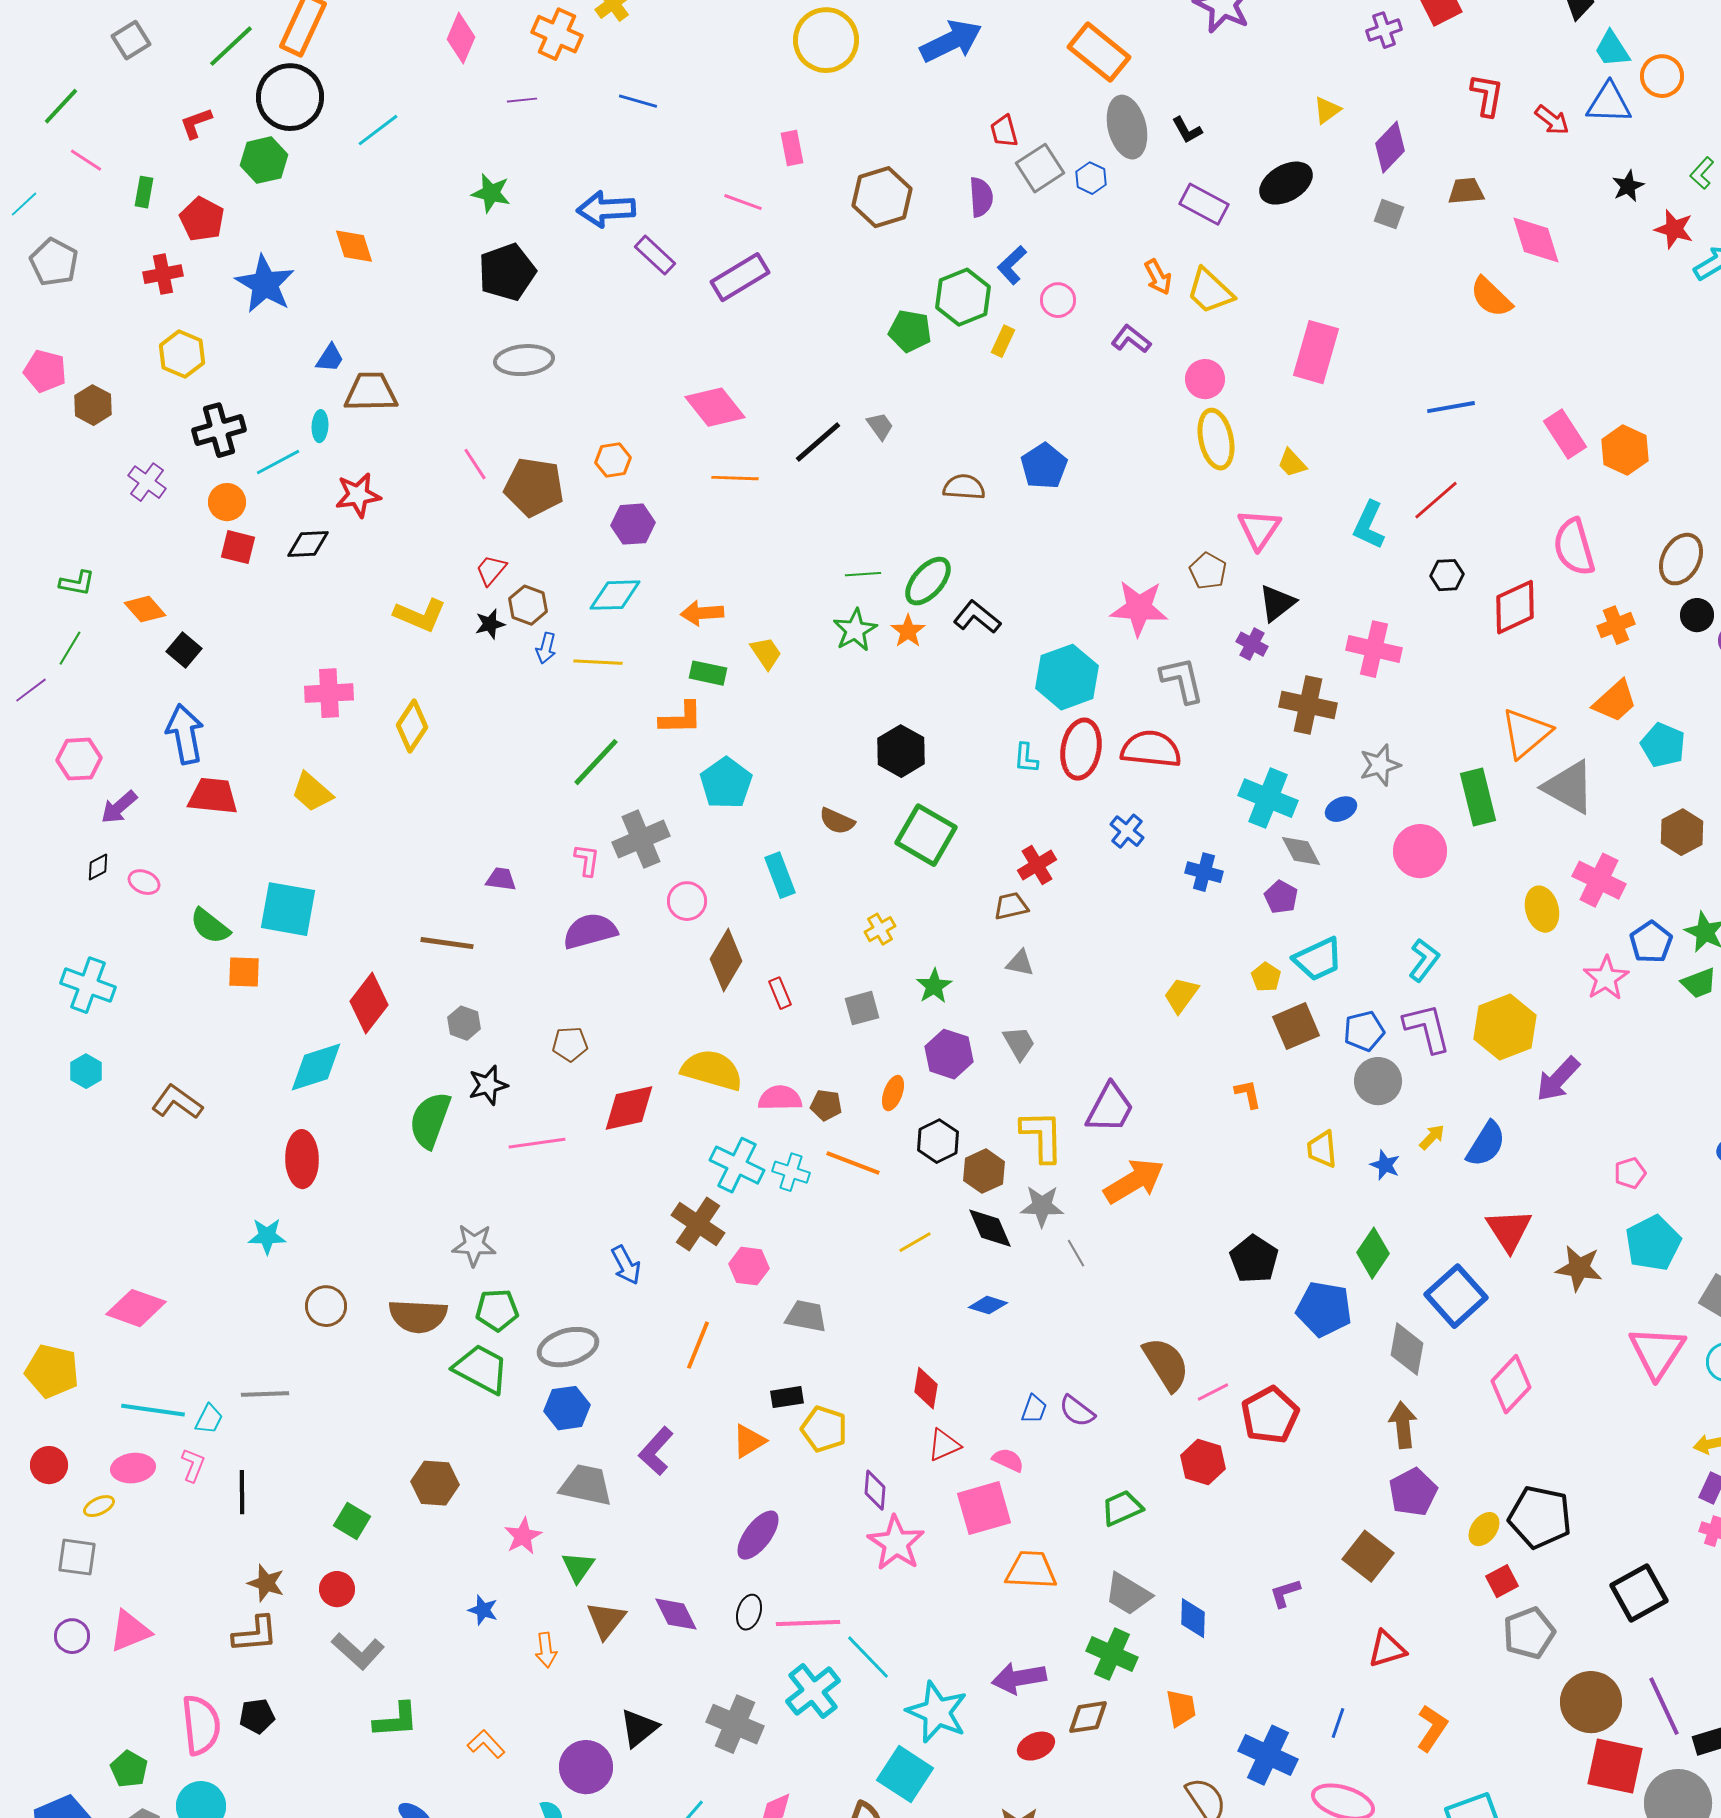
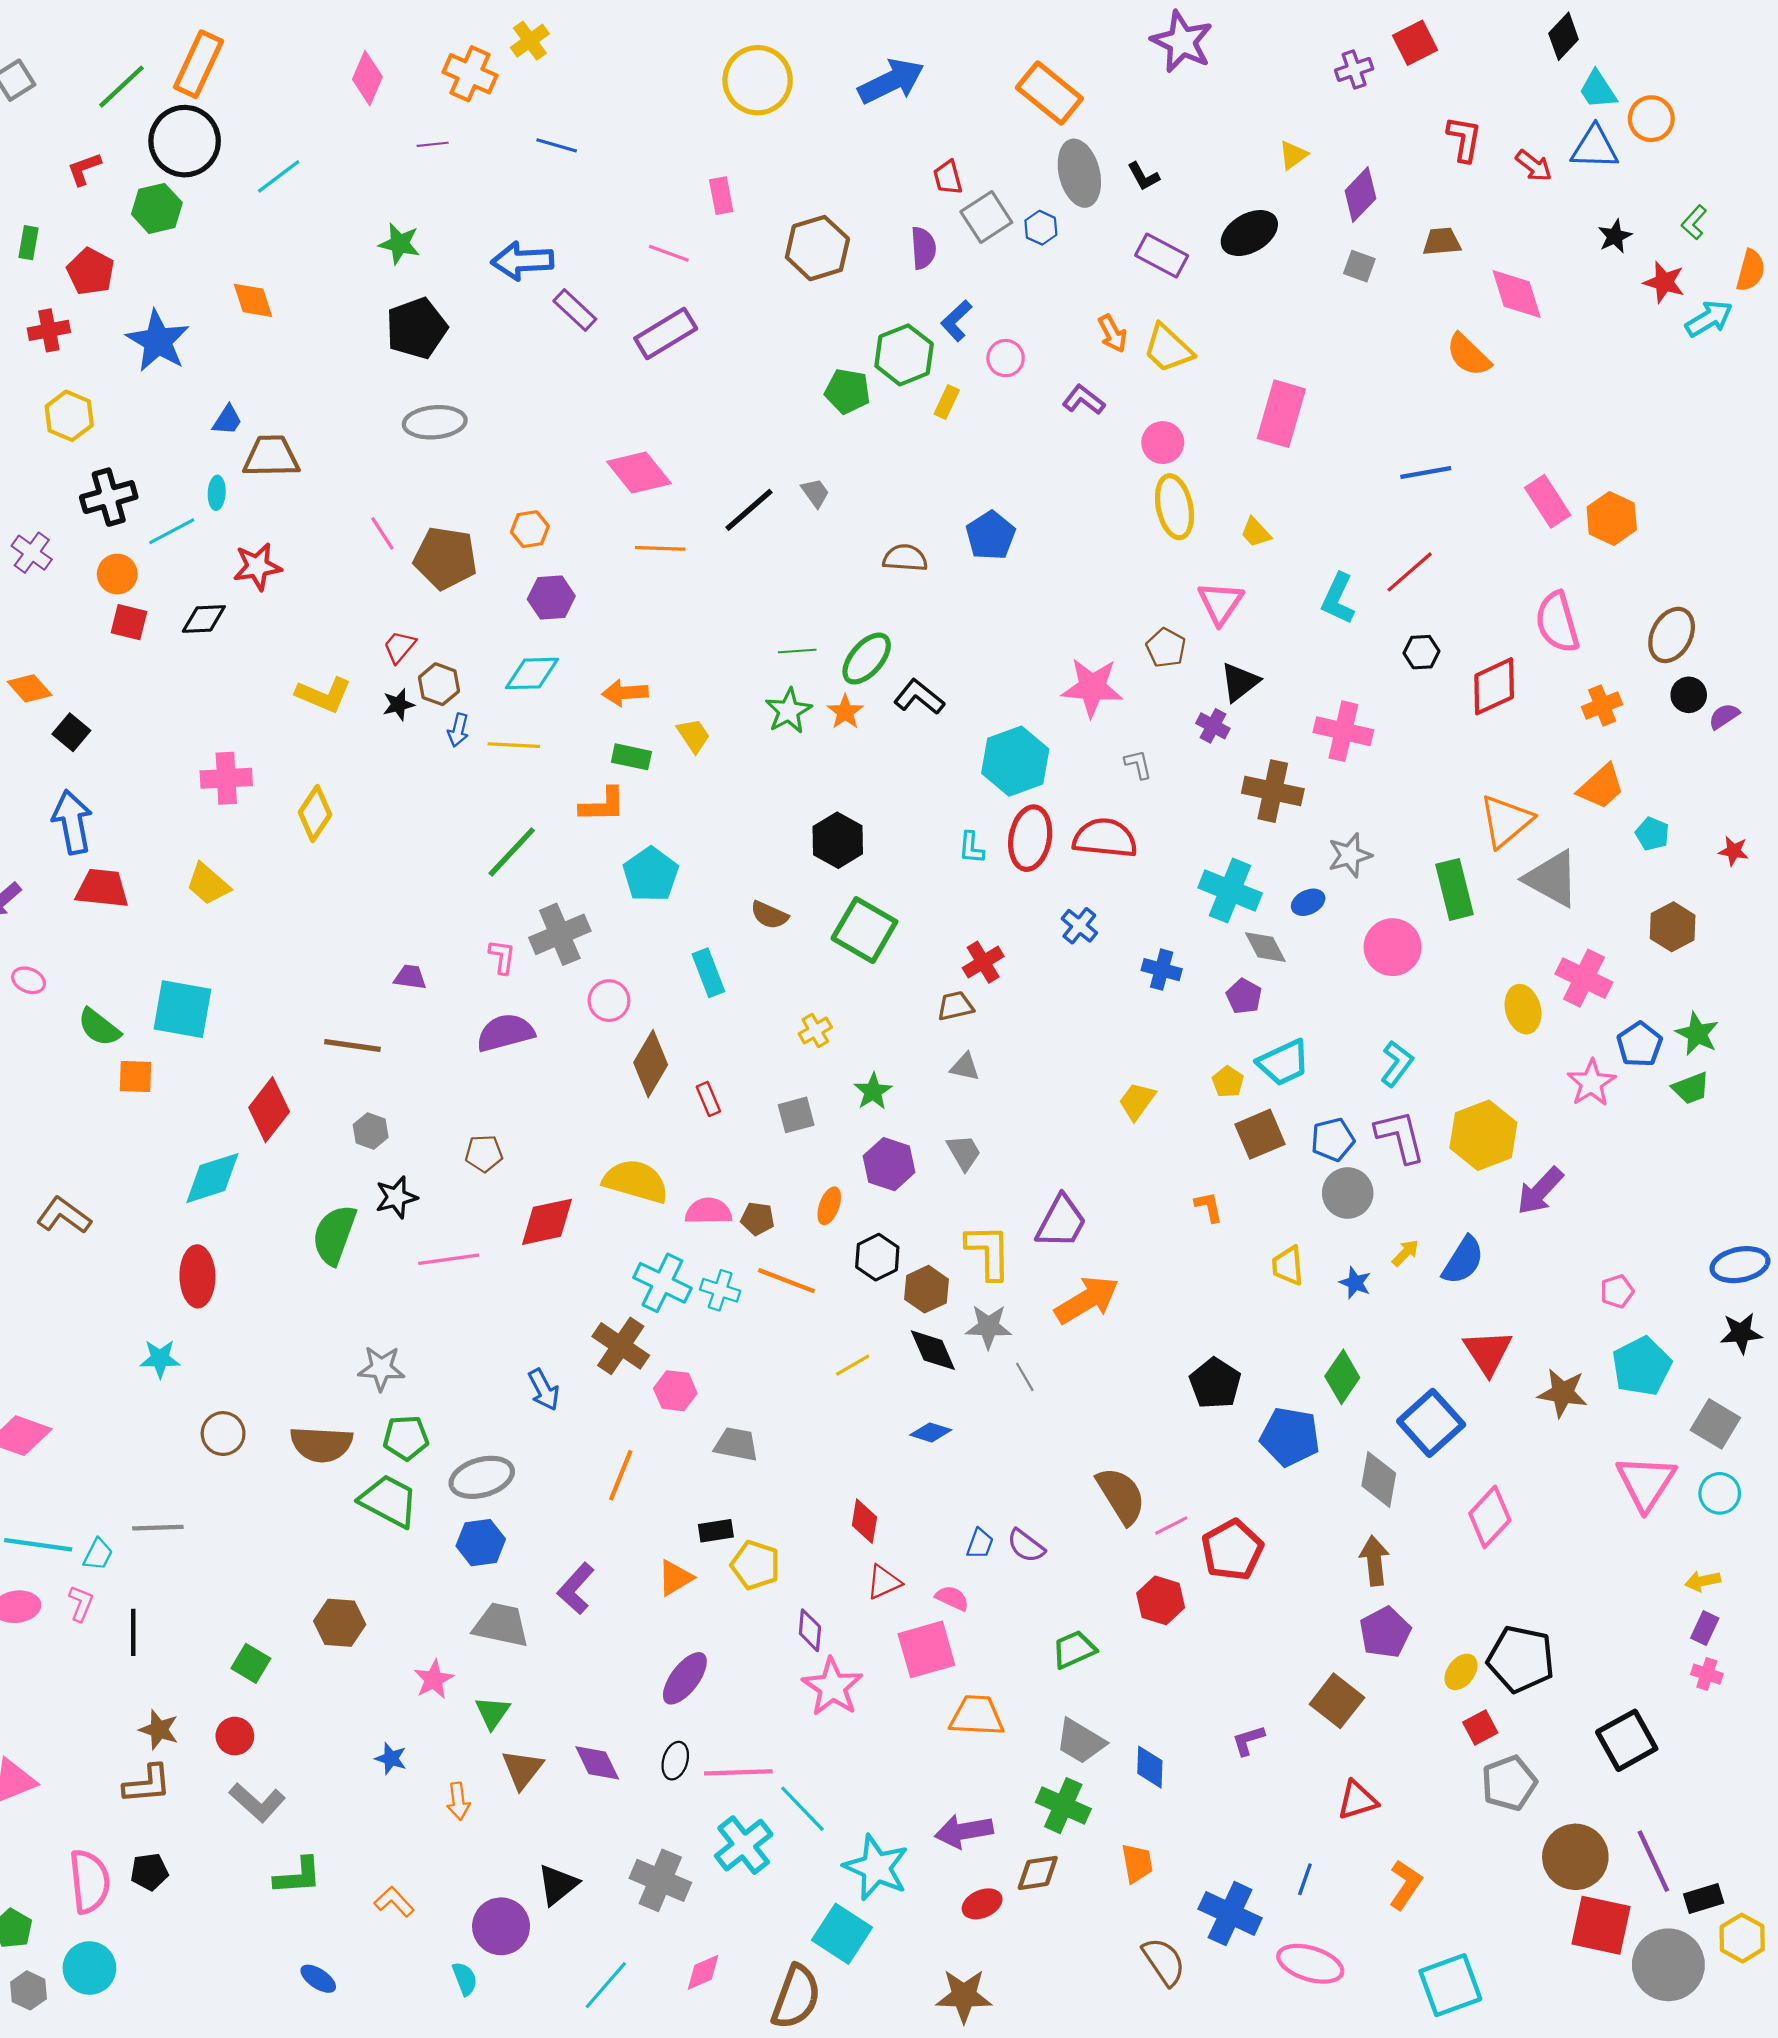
gray L-shape: (1182, 680) -> (1138, 764), size x0.6
cyan pentagon: (1663, 745) -> (1652, 834), size x0.7

